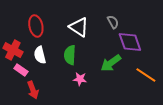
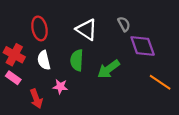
green arrow: (111, 63) -> (109, 69), moved
pink rectangle: (21, 70) -> (13, 78), moved
pink star: (80, 79) -> (60, 87), moved

